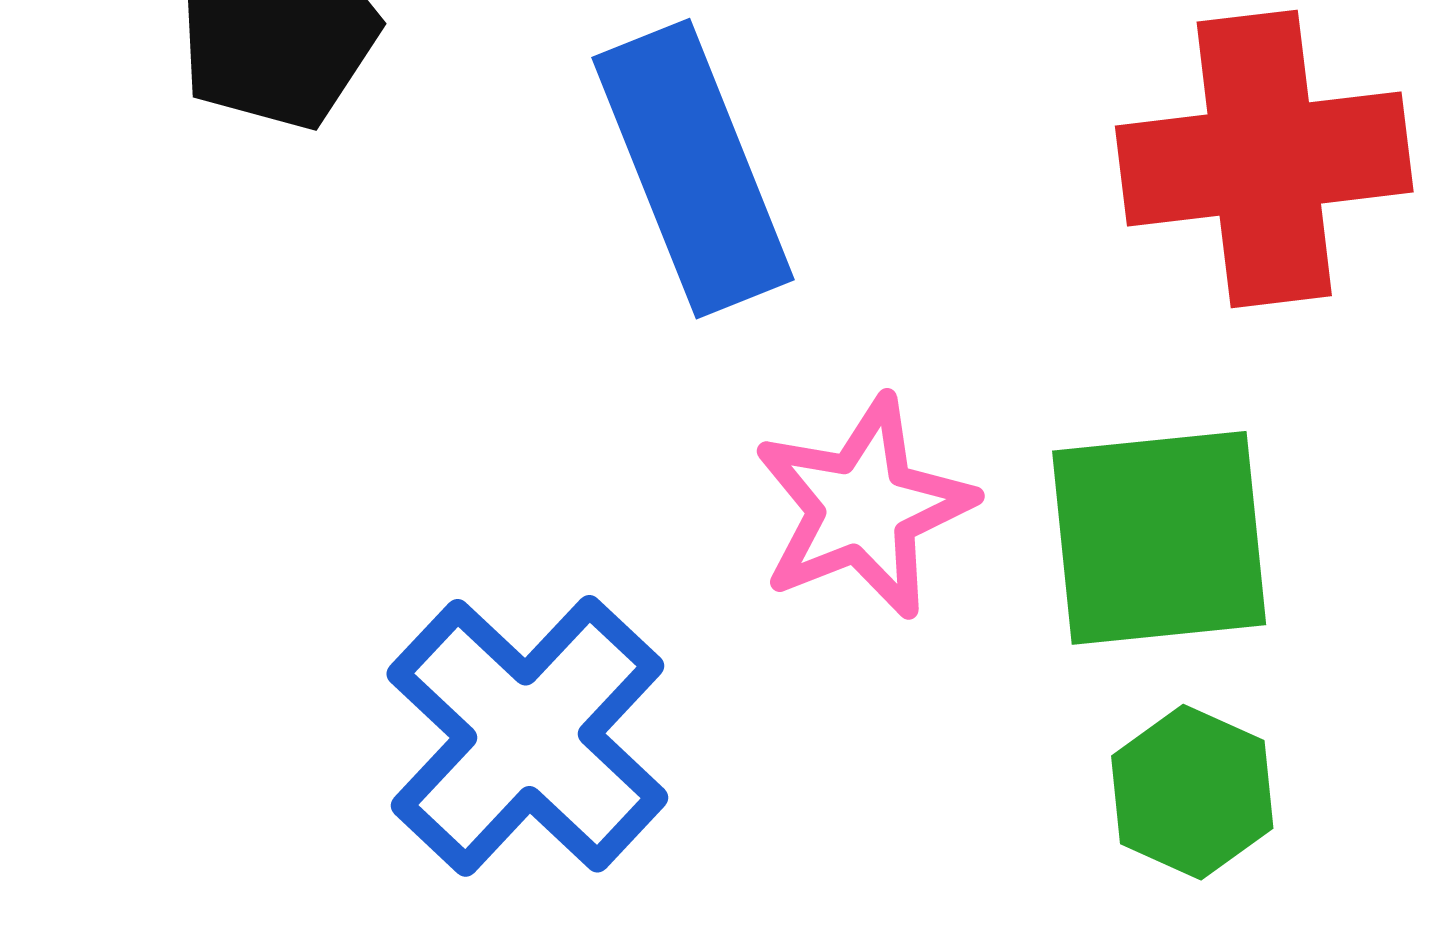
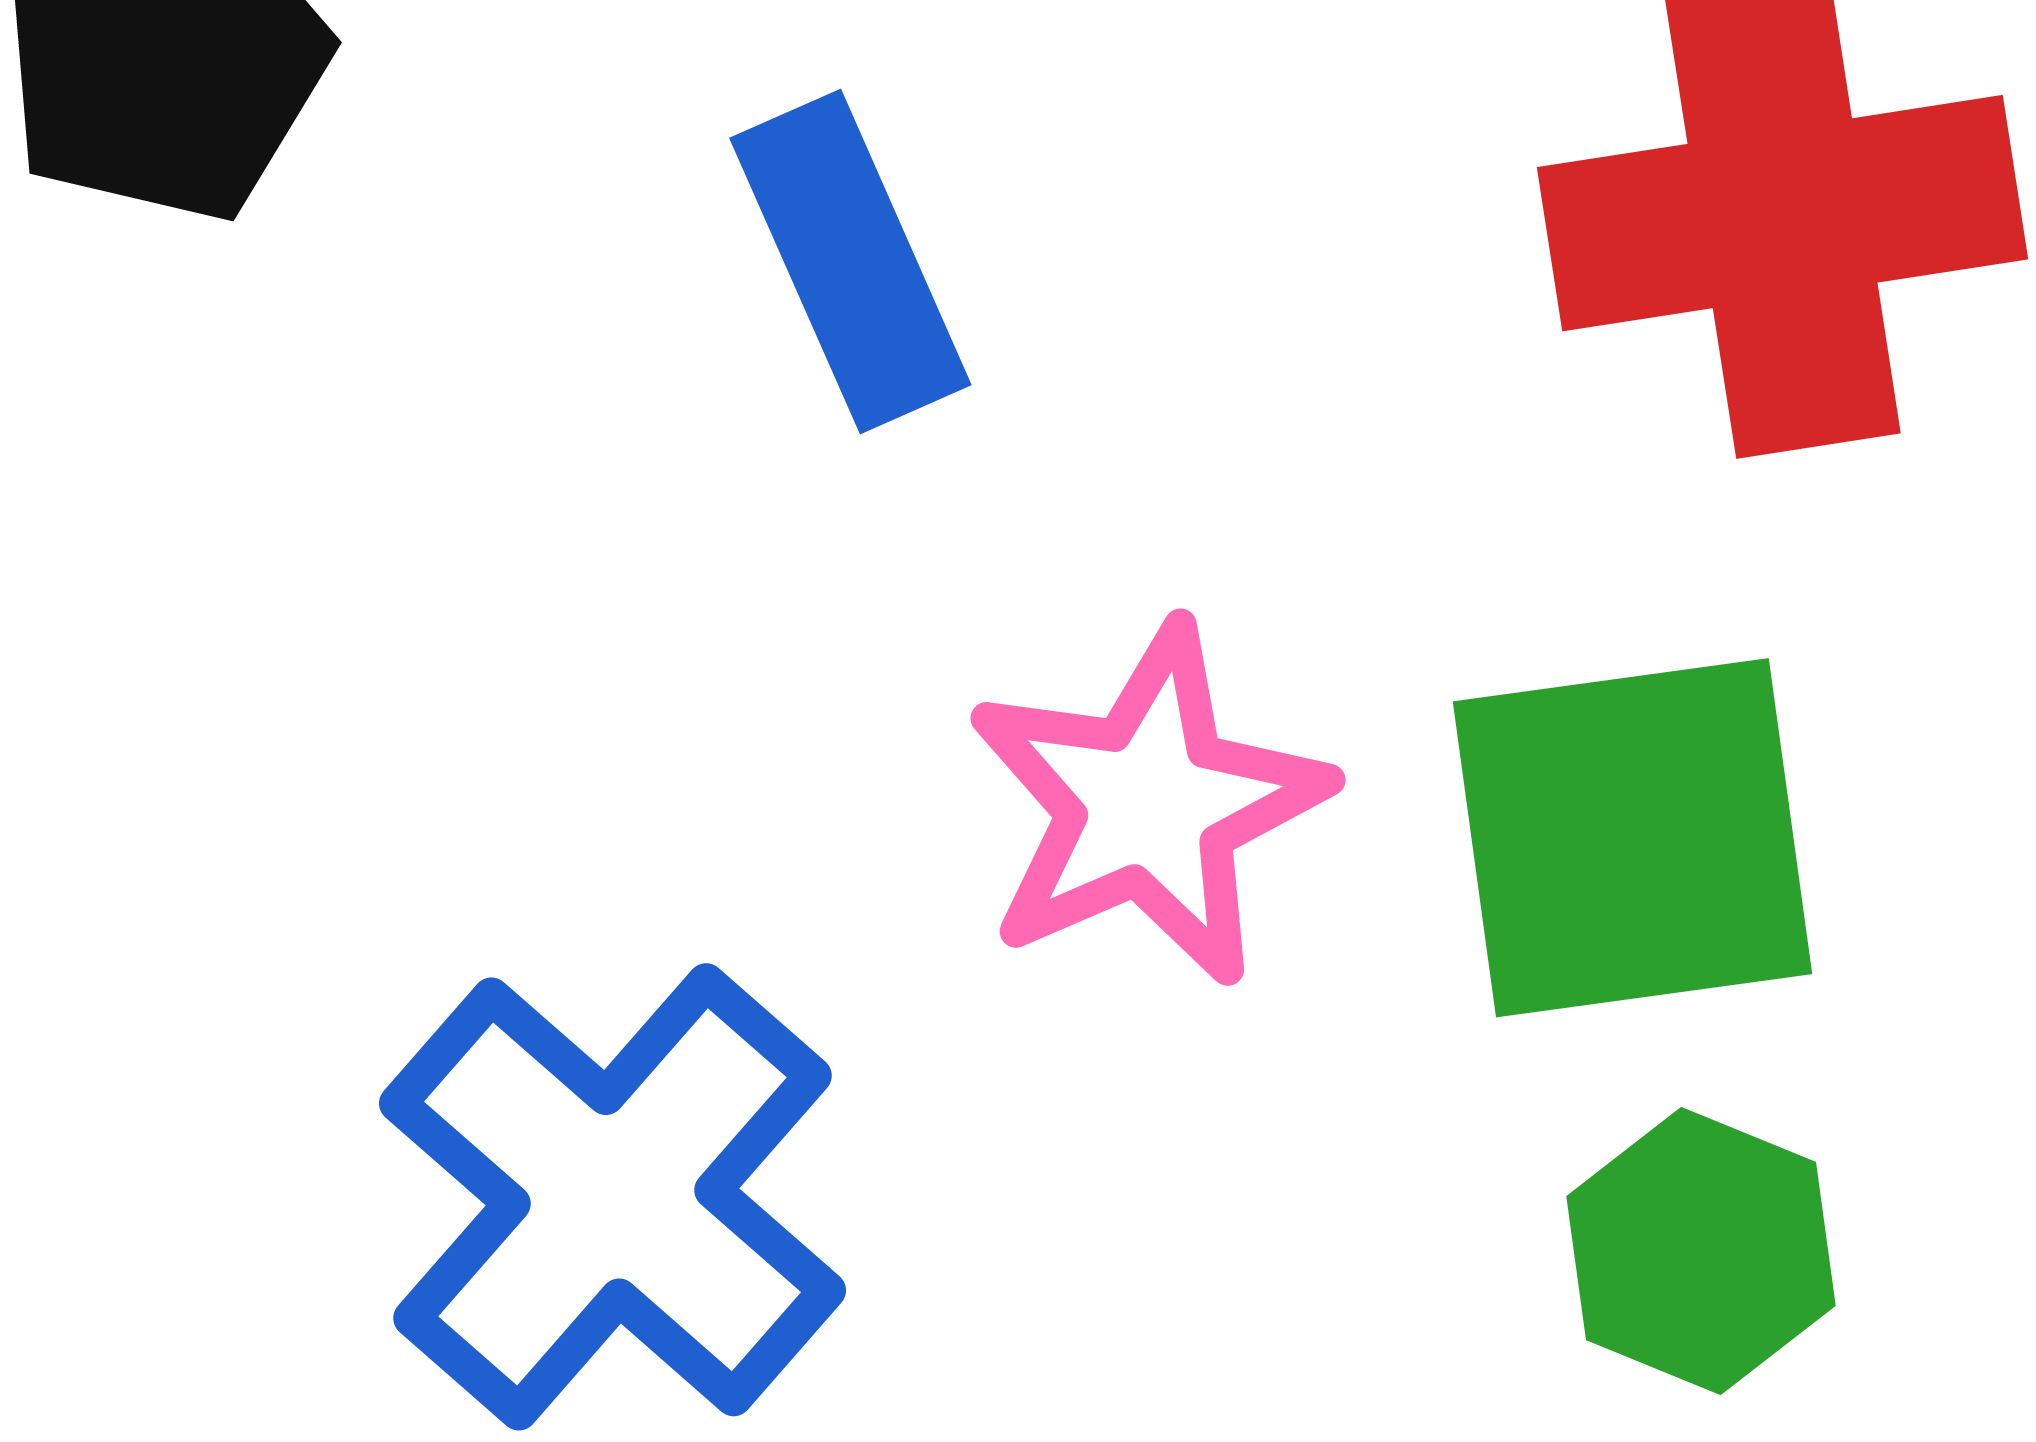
blue rectangle: (693, 169) -> (850, 261), size x0.7

